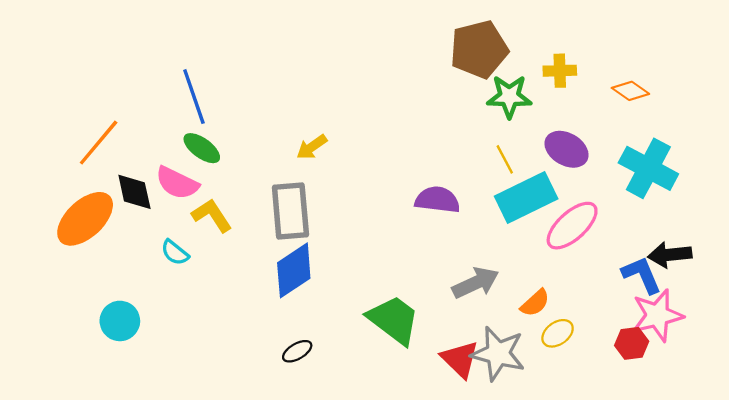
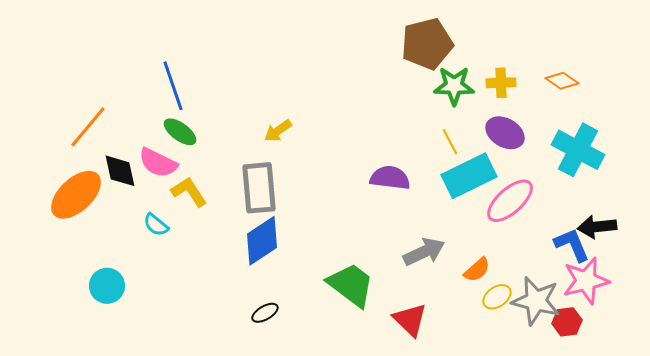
yellow cross: (560, 71) -> (501, 83), moved
red hexagon: (632, 343) -> (567, 322), moved
gray star: (498, 353) -> (536, 301), moved

